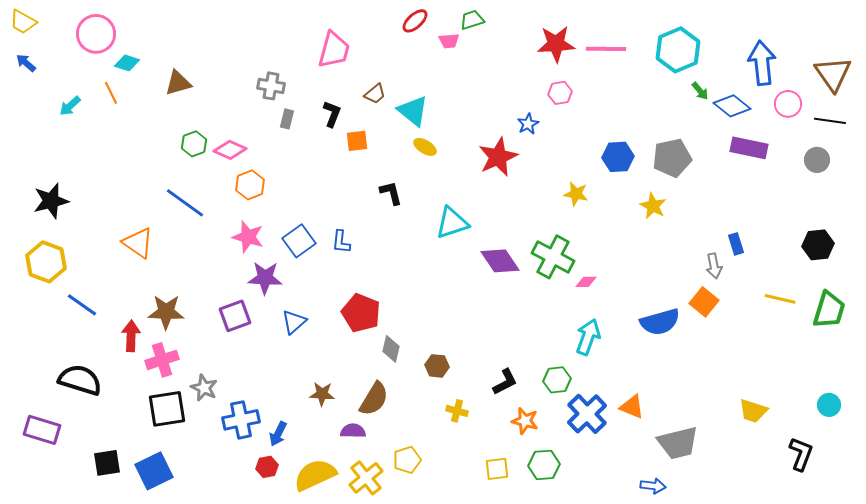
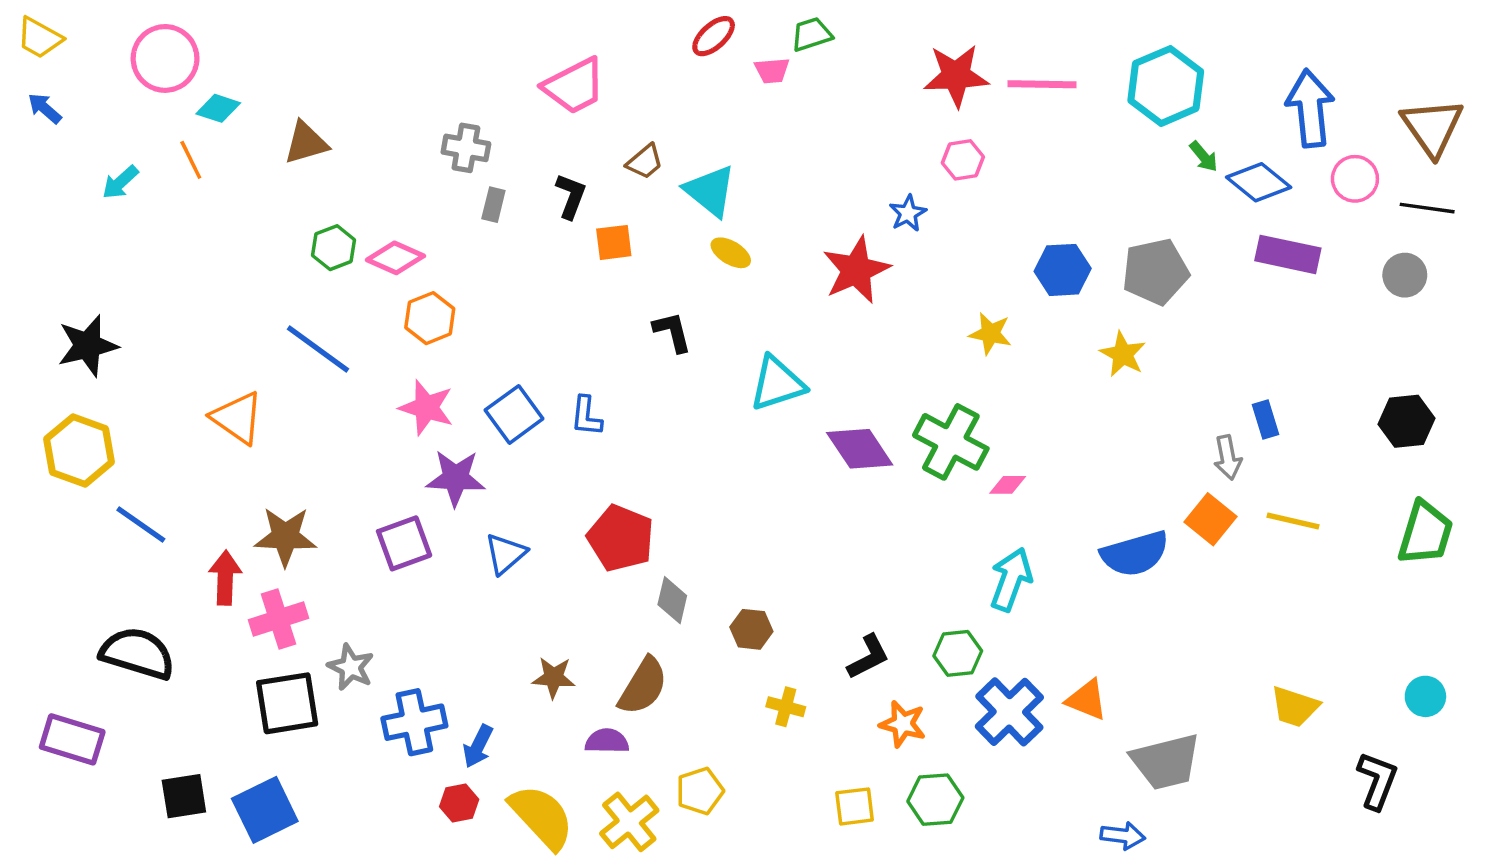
pink trapezoid: (334, 50) -> (574, 86), turned 48
yellow line: (780, 299) -> (1293, 521), moved
yellow semicircle: (315, 475) -> (542, 817), turned 72

